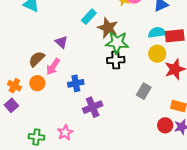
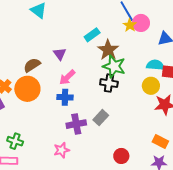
pink arrow: (53, 67) -> (67, 77), moved
orange circle: (37, 83) -> (27, 89), size x1.6
gray rectangle: (144, 91) -> (101, 118), moved
red circle: (165, 125) -> (121, 156), moved
pink star: (65, 133) -> (62, 150), moved

